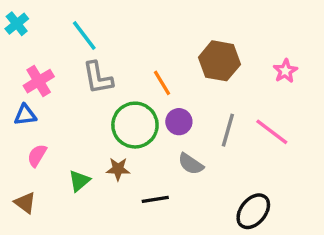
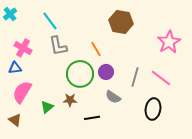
brown hexagon: (219, 61) -> (121, 22), moved
pink star: (285, 71) -> (169, 42), size x1.6
pink cross: (39, 81) -> (23, 48), turned -30
pink semicircle: (37, 155) -> (22, 92), size x1.6
black ellipse: (253, 211) -> (153, 109), moved, turned -30

